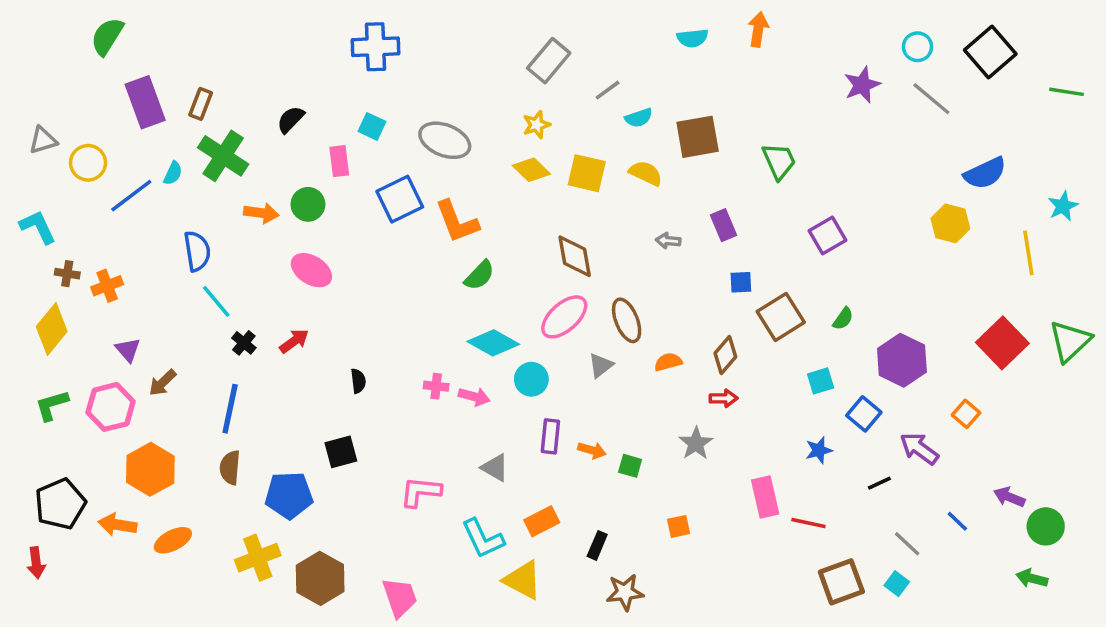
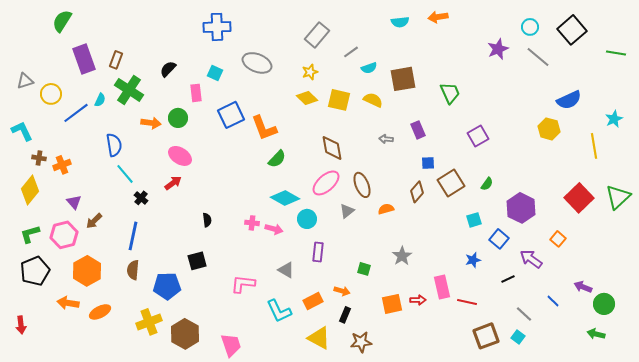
orange arrow: (758, 29) -> (438, 17), turned -108
gray ellipse: (445, 140) -> (257, 63), moved
red arrow: (294, 341) -> (173, 183), moved
brown diamond: (725, 355) -> (417, 192), moved
red arrow: (724, 398) -> (418, 300), moved
orange arrow: (592, 450) -> (342, 291), moved
black pentagon: (60, 504) -> (35, 271), moved
orange square: (679, 526) -> (392, 304), size x1.5
yellow triangle: (523, 580) -> (319, 338), moved

